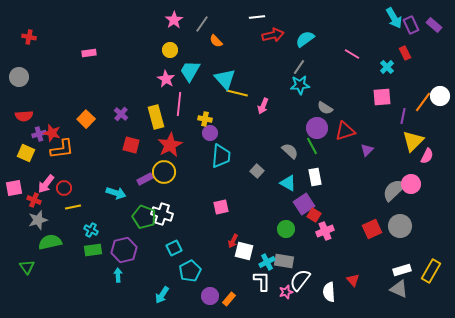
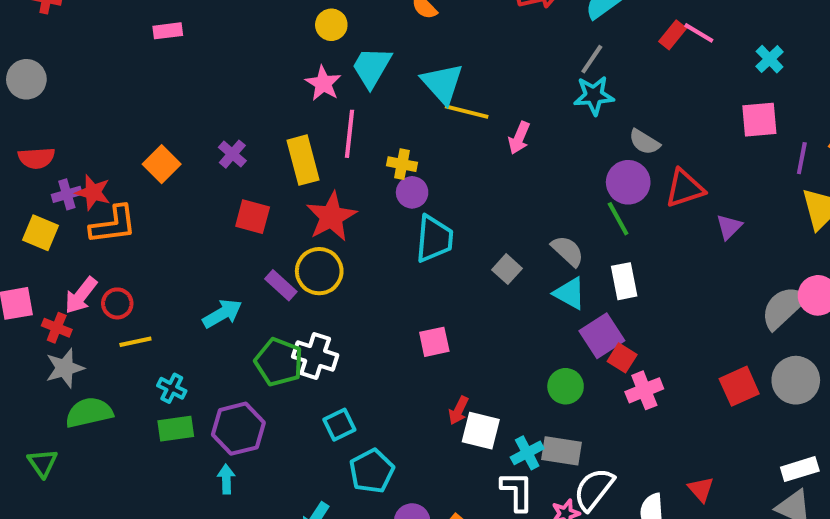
red rectangle: (405, 53) -> (673, 35), moved, turned 64
gray semicircle: (290, 151) -> (568, 251), moved
purple rectangle: (145, 179) -> (281, 285), turned 70
cyan arrow: (116, 193) -> (222, 314), turned -48

